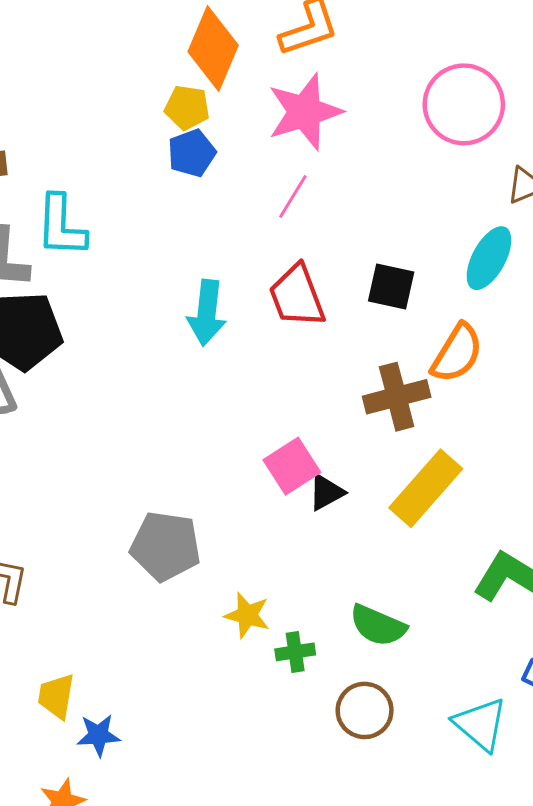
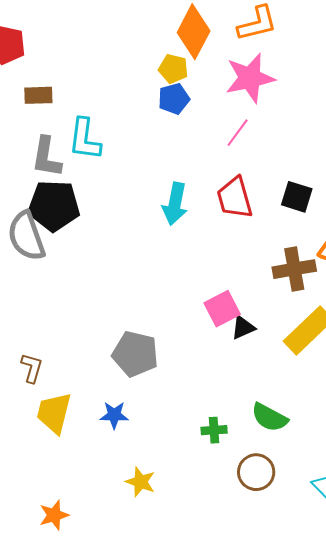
yellow star: (247, 615) -> (140, 482), moved
yellow trapezoid: (56, 696) -> (54, 413), moved, size x1.4
blue star: (98, 735) -> (114, 415), moved

